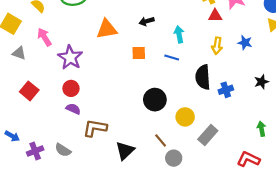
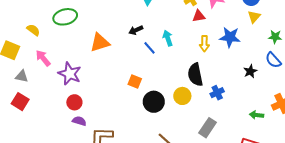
blue star: (245, 43) -> (230, 37), size x1.5
orange square: (139, 53) -> (135, 81), moved, turned 32
blue line: (172, 58) -> (150, 48), moved, turned 40
blue cross: (226, 90) -> (217, 93), moved
red square: (29, 91) -> (20, 102), moved
yellow circle: (185, 117) -> (182, 96), moved
green arrow: (261, 129) -> (256, 115), turned -64

